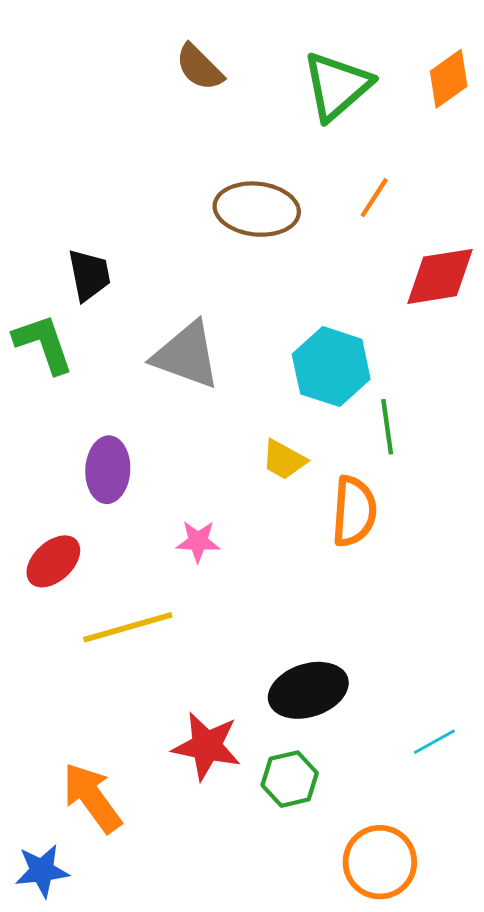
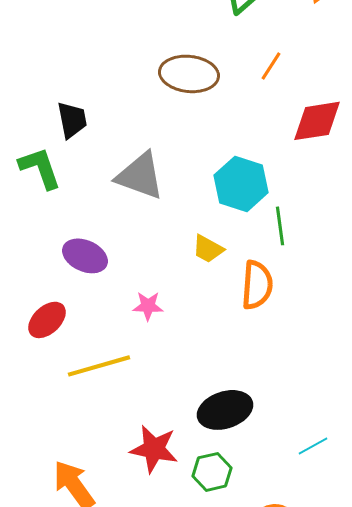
purple ellipse: (108, 470) -> (85, 256), turned -69

